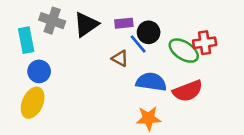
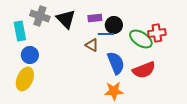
black triangle: (86, 24) -> (66, 19), turned -40
blue line: (138, 44) -> (106, 34), turned -49
blue semicircle: (151, 82) -> (116, 63), turned 60

